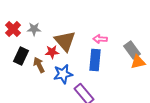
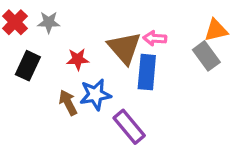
brown triangle: (65, 41) -> (124, 48), moved
orange triangle: (138, 62) -> (216, 30), moved
brown arrow: (39, 65) -> (68, 103), moved

